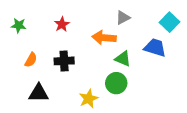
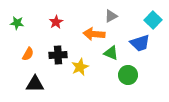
blue trapezoid: (155, 48) -> (140, 43), turned 145
green circle: (116, 83) -> (128, 75), moved
yellow star: (89, 99) -> (80, 67), moved

